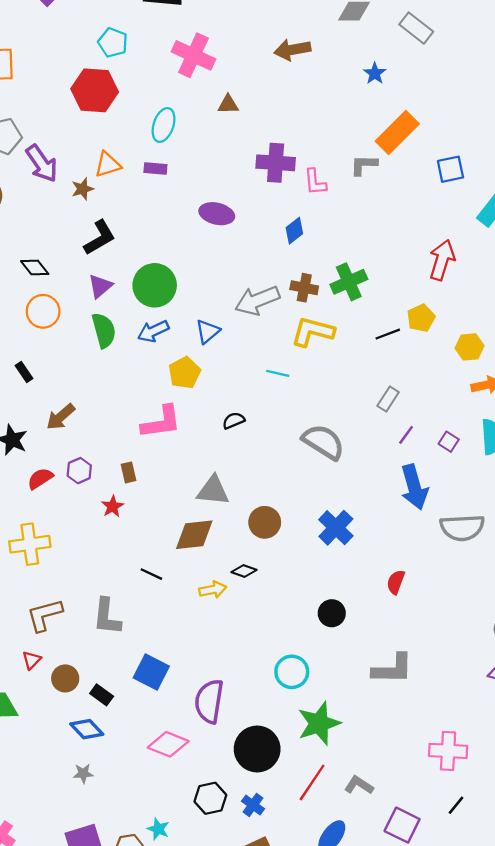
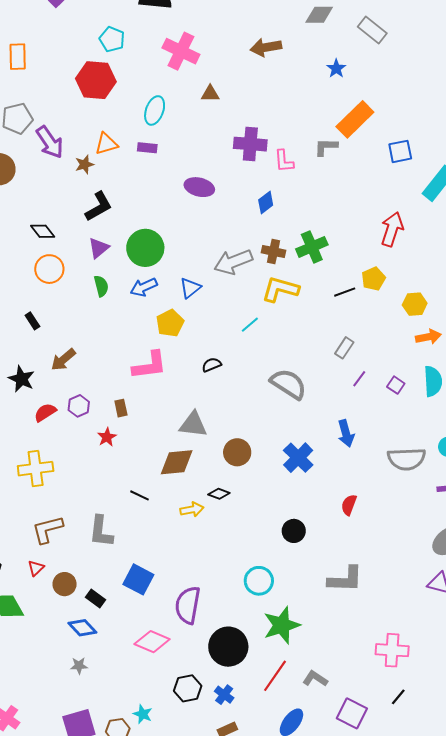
green semicircle: (104, 330) -> (101, 286), size x0.7
cyan line: (278, 373) -> (250, 325), turned -54
blue arrow: (414, 487) -> (346, 433), moved, size x0.7

